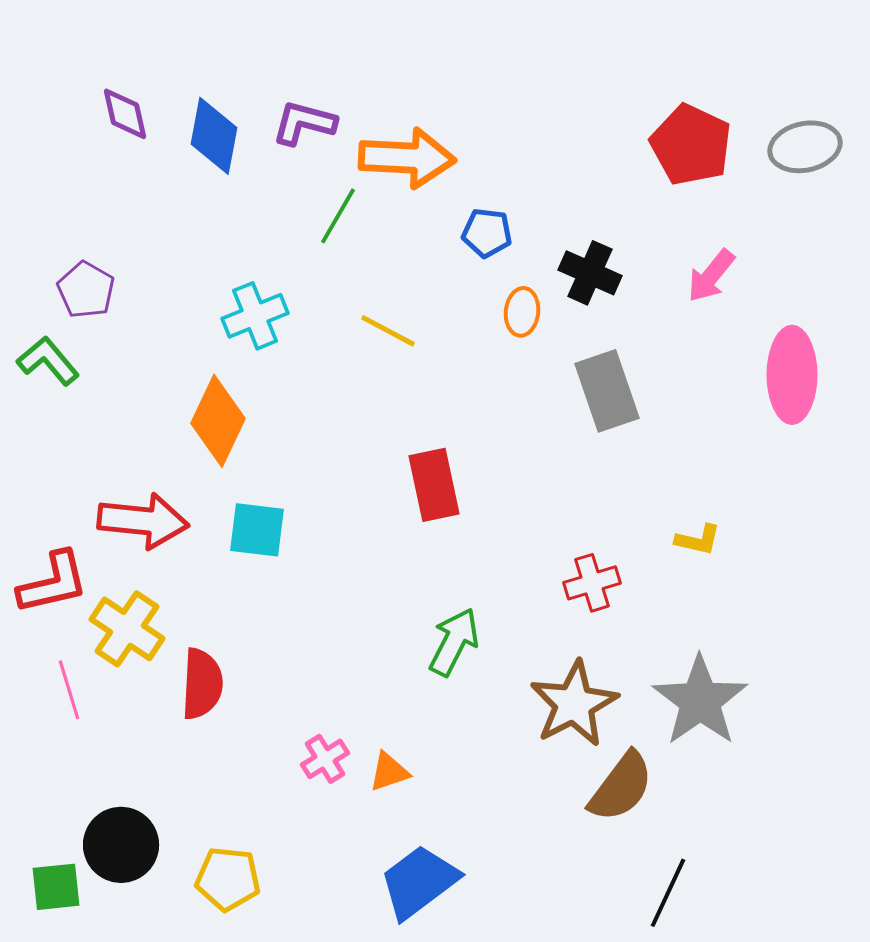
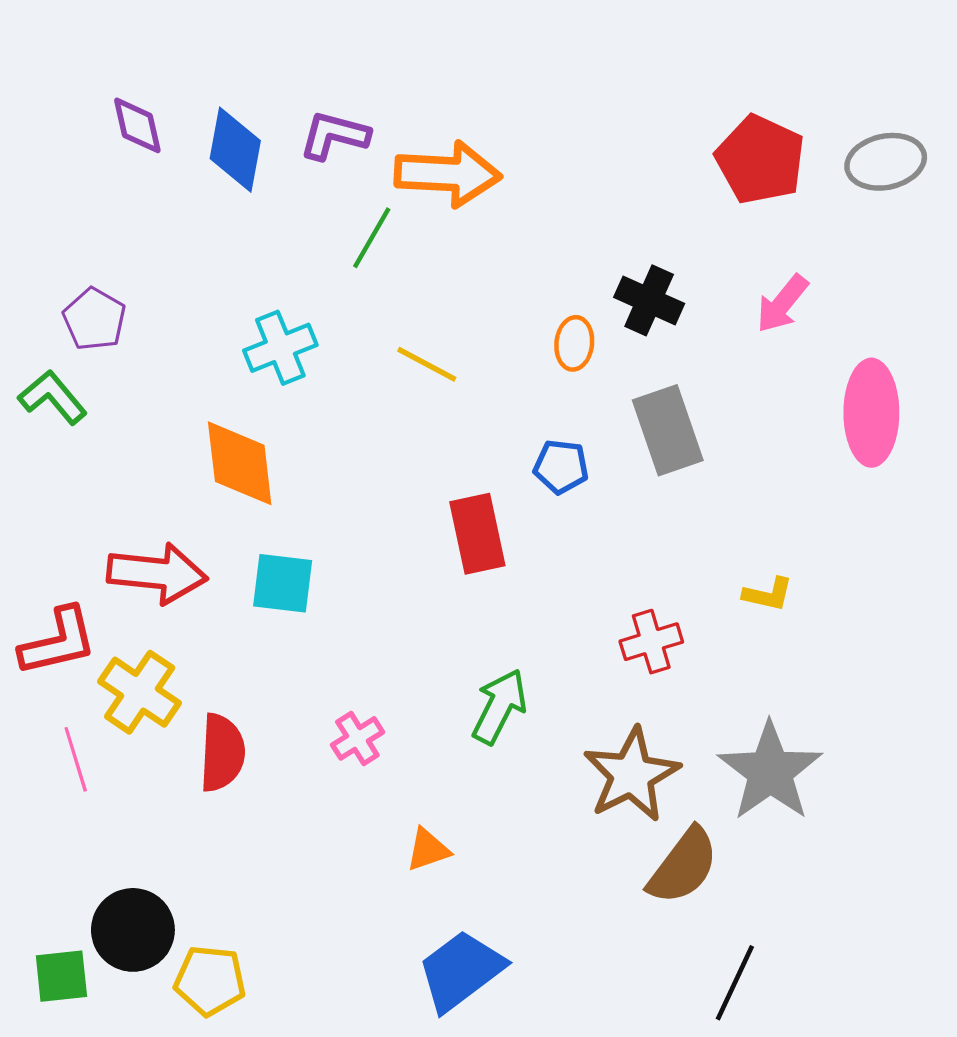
blue pentagon: (487, 233) -> (561, 467), moved
orange diamond: (218, 421) -> (240, 463), turned -32
pink cross: (325, 759) -> (357, 738), moved
yellow pentagon: (228, 879) -> (210, 981), moved

